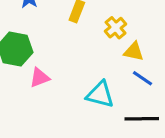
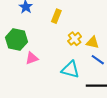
yellow cross: (116, 28) -> (75, 39), moved

